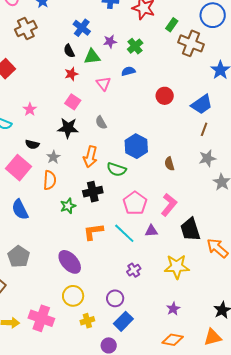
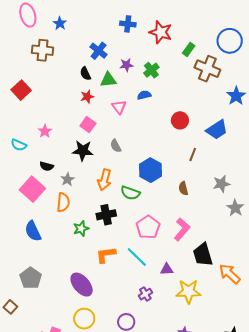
brown cross: (26, 28) -> (43, 50), turned 30
brown line: (204, 129) -> (193, 155), moved
purple triangle: (151, 231) -> (167, 269), moved

